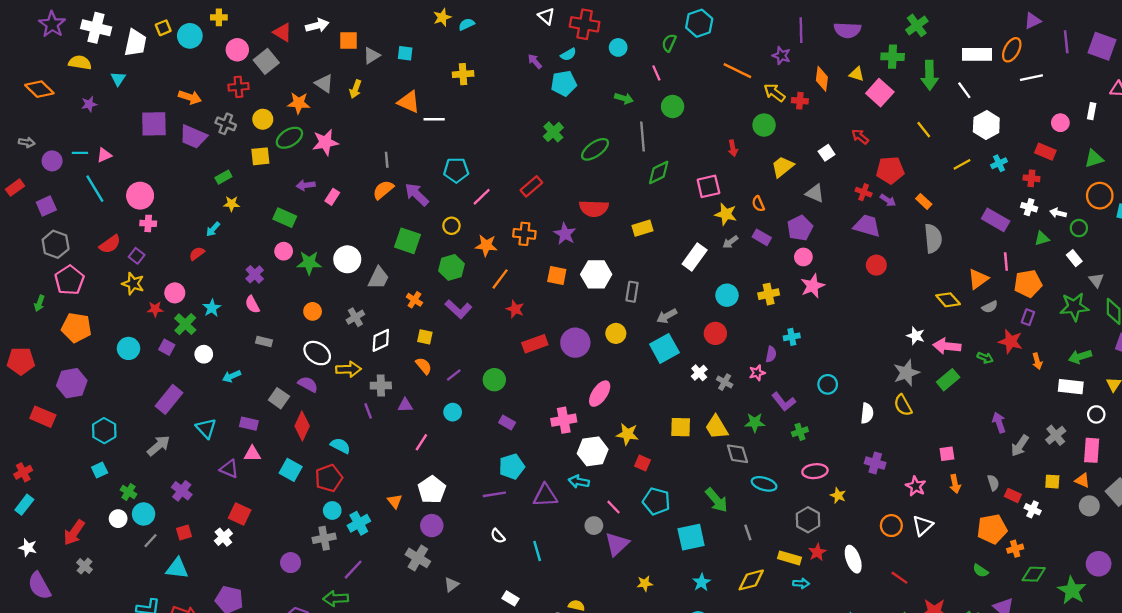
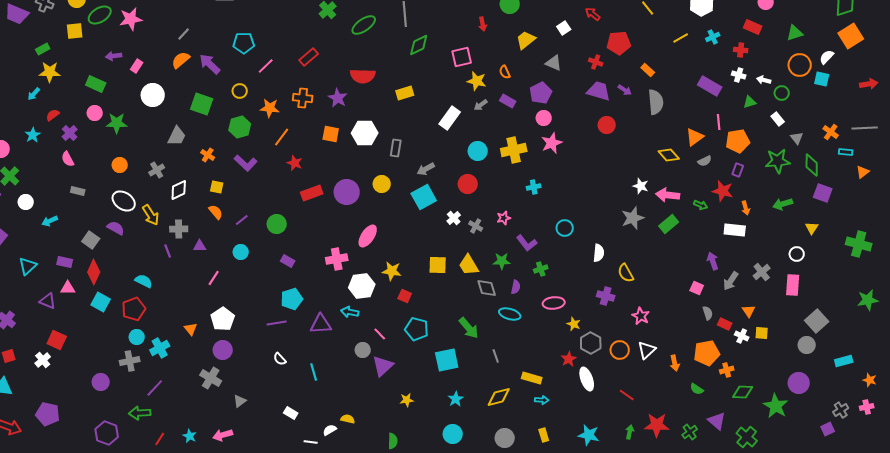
gray line: (387, 160) -> (184, 34), turned 48
purple arrow: (888, 200) -> (625, 90), moved
yellow star: (232, 204) -> (50, 72), size x1.5
red semicircle: (197, 254) -> (53, 115), moved
white circle: (347, 259) -> (153, 95), moved
yellow cross: (769, 294) -> (514, 150), size x1.4
cyan star: (212, 308) -> (33, 135), moved
purple semicircle: (771, 354) -> (516, 287), moved
yellow arrow: (348, 369) -> (151, 215), turned 60
white rectangle: (1071, 387) -> (735, 230), moved
yellow semicircle: (903, 405) -> (626, 273), moved
red diamond: (302, 426) -> (94, 272), moved
cyan triangle: (206, 428) -> (28, 266), turned 30
pink square: (947, 454) -> (697, 288), moved, turned 32
orange triangle: (1082, 480) -> (749, 311), moved, turned 32
yellow square: (1052, 482) -> (762, 333), moved
orange arrow: (955, 484) -> (675, 363), moved
gray circle: (1089, 506) -> (807, 345), moved
gray hexagon: (808, 520) -> (591, 343), moved
red star: (817, 552) -> (569, 359), moved

